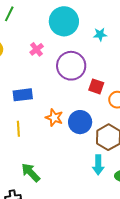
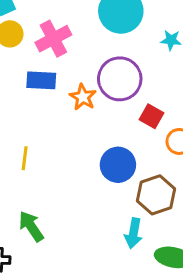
pink cross: (37, 49) -> (53, 39), moved, size x1.6
blue rectangle: (23, 95) -> (41, 80), moved
orange star: (54, 118) -> (83, 97), moved

